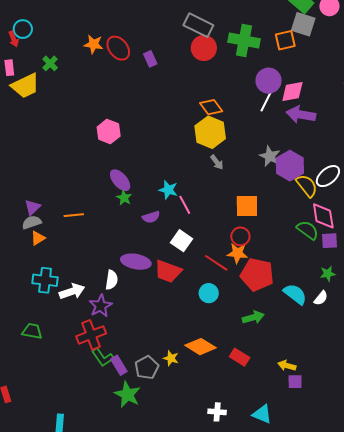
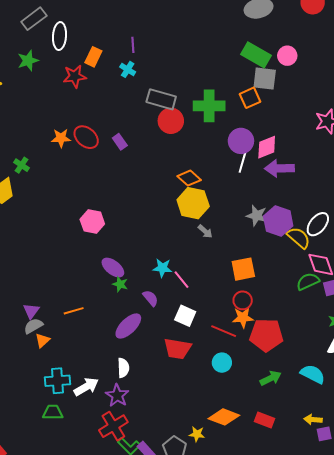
purple semicircle: (151, 217) -> (150, 298), turned -102
green semicircle: (308, 230) -> (308, 281), turned -50
purple ellipse: (136, 262) -> (128, 326), moved, turned -44
cyan semicircle: (295, 294) -> (313, 374), moved
green trapezoid: (32, 331) -> (53, 412), moved

